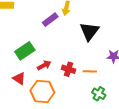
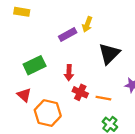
red arrow: (44, 65) -> (69, 73), moved, turned 112

